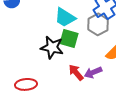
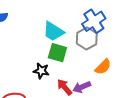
black star: (52, 47) -> (41, 71), moved, size x0.7

